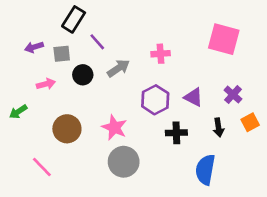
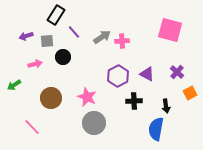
gray arrow: (118, 68) -> (102, 37), moved
black arrow: (218, 127) -> (166, 106), moved

